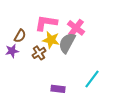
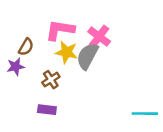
brown cross: (39, 53) -> (51, 80), moved
cyan line: (92, 79) -> (145, 114), moved, turned 54
purple rectangle: (58, 89) -> (47, 110), moved

